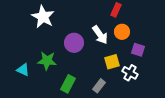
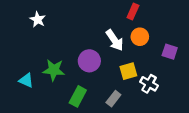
white star: (43, 17) -> (38, 20), moved, size x0.6
purple circle: (74, 43) -> (89, 61), moved
purple square: (138, 50) -> (170, 52), moved

